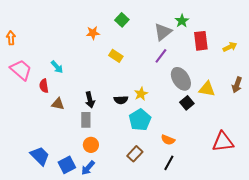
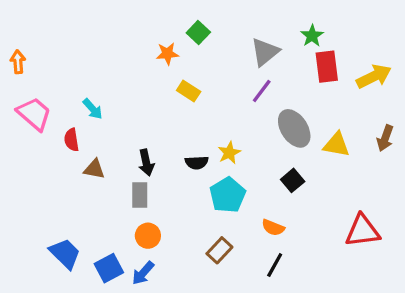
green star: (182, 21) -> (312, 36), moved
orange star: (93, 33) -> (167, 54), moved
yellow arrow: (230, 47) -> (374, 76), size x1.5
black square: (187, 103) -> (293, 180), moved

